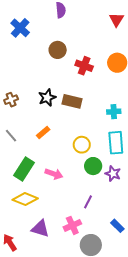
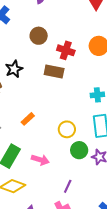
black star: (47, 98) -> (14, 69), moved
brown rectangle: (72, 101) -> (54, 72), moved
purple line: (88, 202) -> (68, 186), moved

